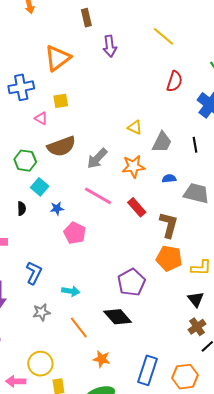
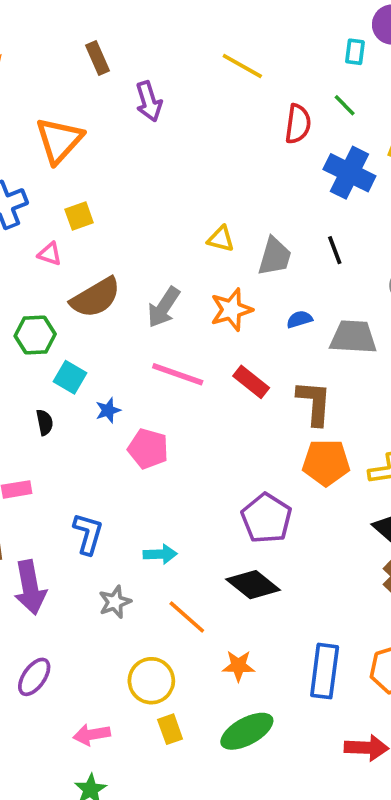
red semicircle: (174, 81) -> (298, 124), moved
yellow circle: (40, 364) -> (151, 681), moved

